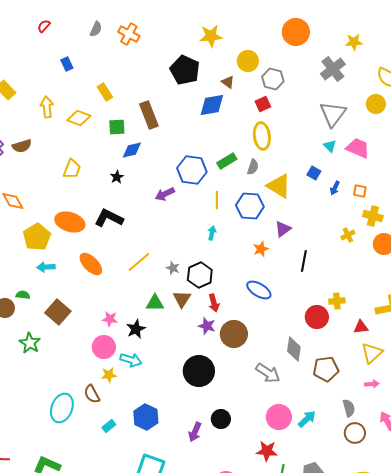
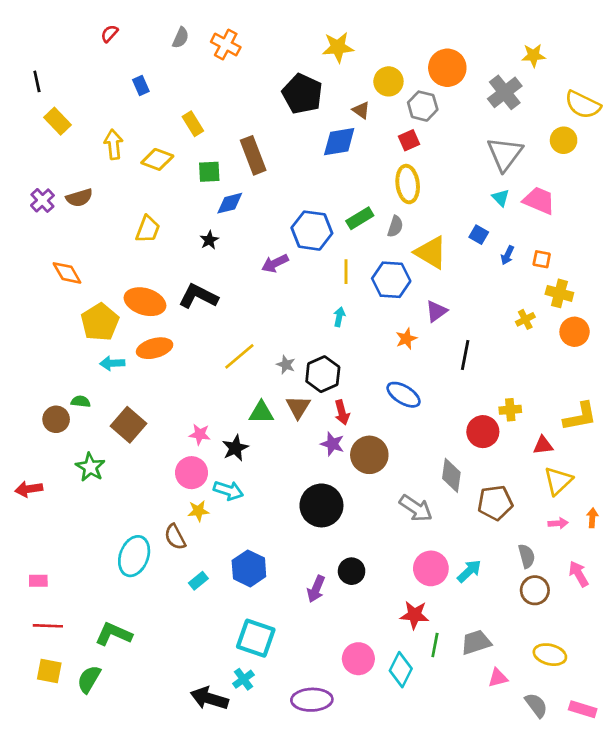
orange circle: (296, 32) -> (447, 68), moved
orange ellipse: (91, 264) -> (155, 348), moved, turned -60

